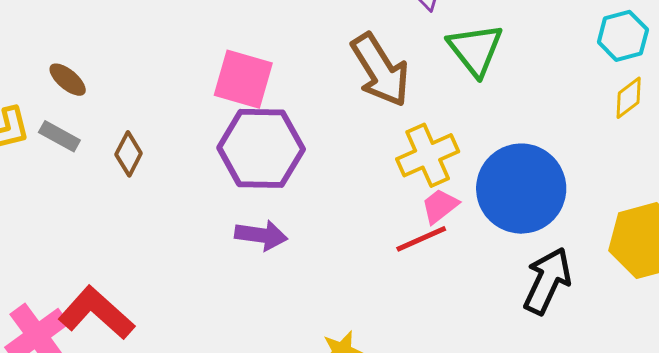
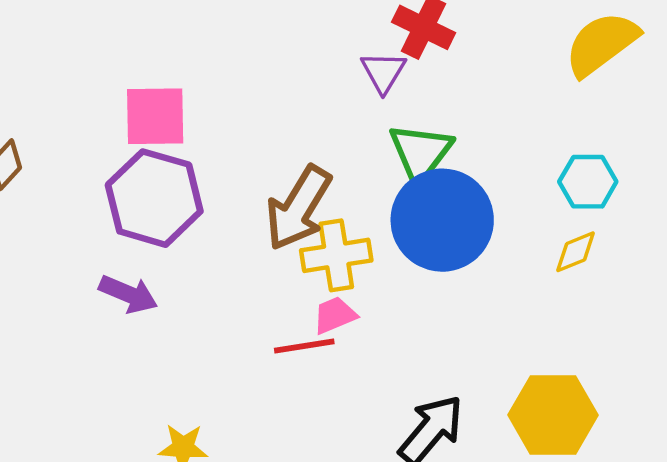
brown arrow: (380, 70) -> (298, 208), moved, turned 48
pink square: (243, 79) -> (155, 116), turned -32
blue circle: (521, 189) -> (442, 220), moved

